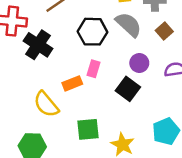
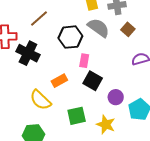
purple circle: (139, 63) -> (116, 97), moved
pink rectangle: (93, 69) -> (84, 61), moved
black square: (128, 89) -> (93, 81), moved

